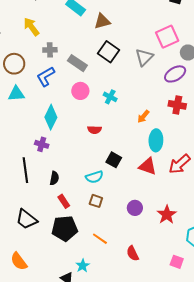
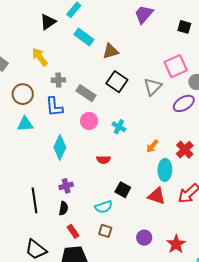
blue L-shape: (46, 77) -> (54, 107), turned -65
red cross: (177, 105) -> (185, 150), moved, turned 36
purple cross: (42, 144) -> (66, 186), moved, turned -32

